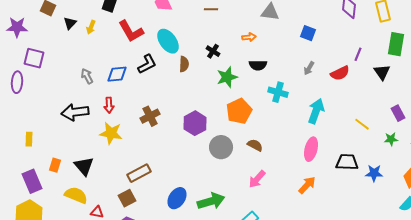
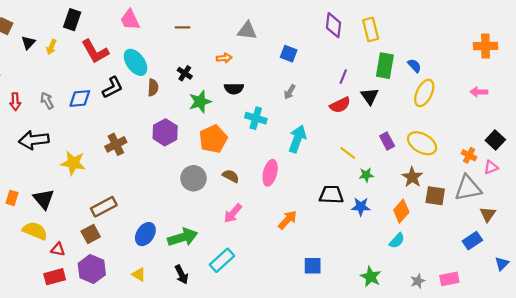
red semicircle: (340, 73) -> (340, 105), moved
red arrow: (109, 105) -> (15, 102), moved
purple hexagon: (195, 123) -> (165, 132), moved
green star: (391, 139) -> (366, 175), moved
pink ellipse: (311, 149) -> (270, 173), moved

